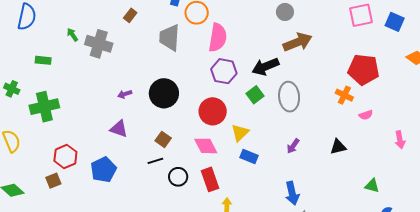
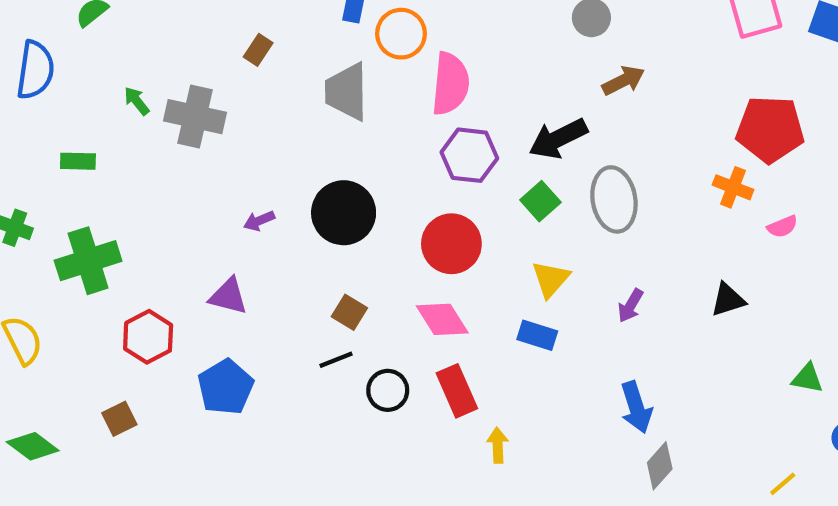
brown arrow: (298, 42) -> (623, 81), size x0.7
purple triangle: (119, 129) -> (228, 296), moved
yellow triangle: (240, 133) -> (551, 279), moved
red hexagon: (65, 156) -> (148, 337), moved

